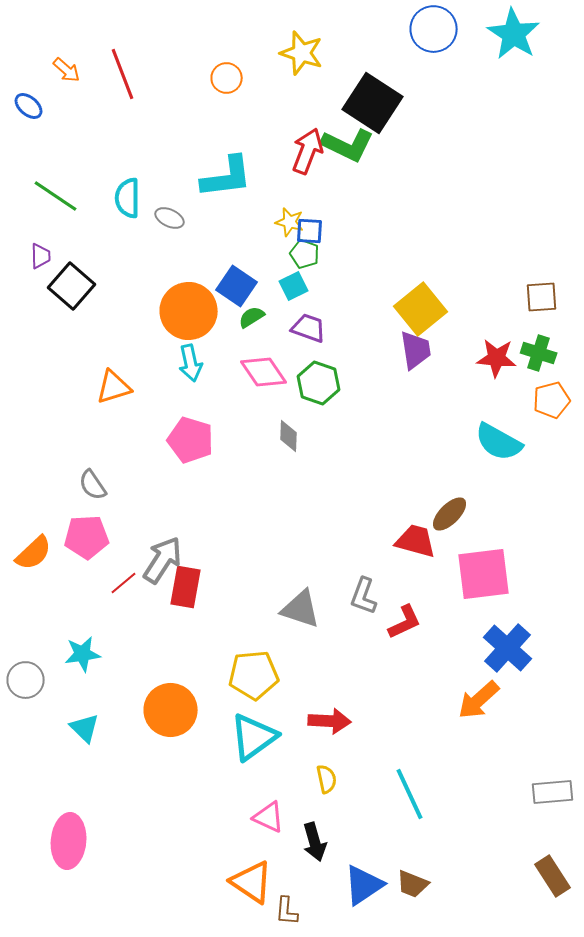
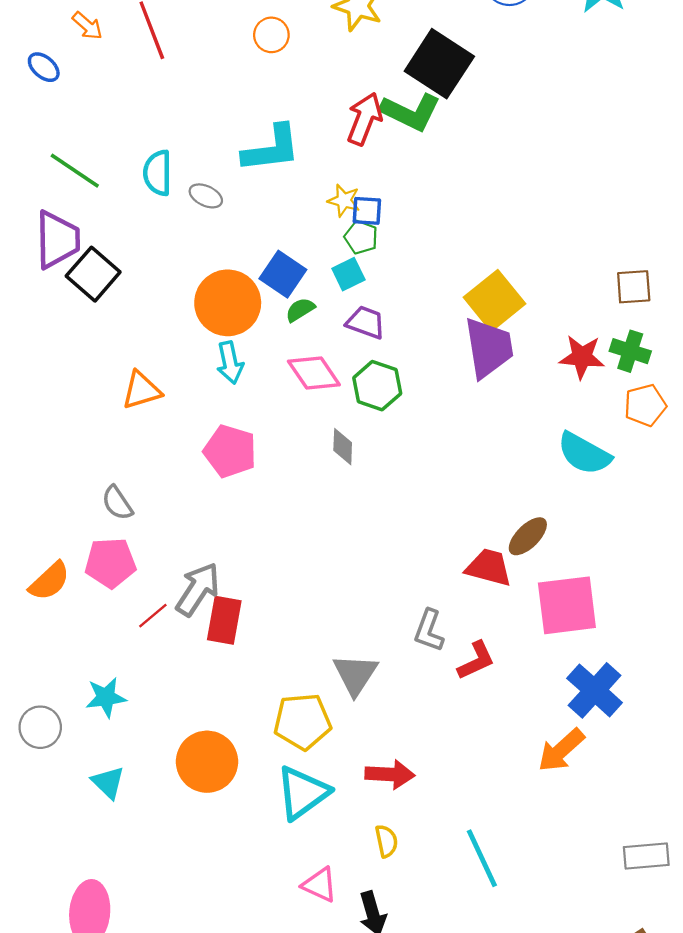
purple trapezoid: (41, 256) -> (57, 240), size x2.0
purple trapezoid: (416, 350) -> (489, 348), size x1.4
gray triangle: (301, 609) -> (355, 674), moved, turned 45

